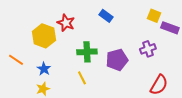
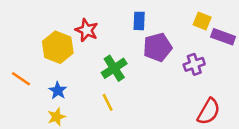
blue rectangle: (106, 16) -> (139, 21), turned 56
green cross: (87, 52) -> (114, 68), turned -30
purple pentagon: (117, 60) -> (157, 47), moved

